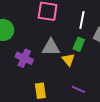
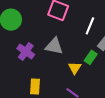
green rectangle: (79, 44) -> (91, 57), moved
yellow triangle: (68, 60) -> (75, 68), moved

